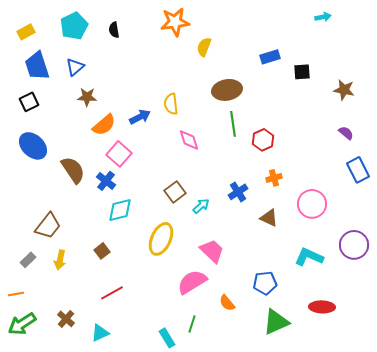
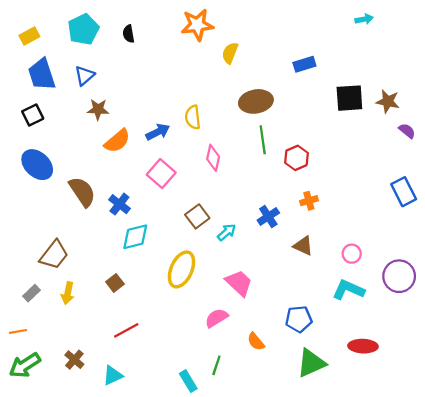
black square: (302, 72) -> (349, 98), moved, size x1.5
purple semicircle: (346, 133) -> (407, 131), moved
pink diamond: (189, 140) -> (213, 158), turned 30
pink square: (119, 154) -> (161, 174), moved
pink circle: (312, 204) -> (352, 254), moved, size x0.6
pink semicircle: (192, 282) -> (216, 318), size x0.7

